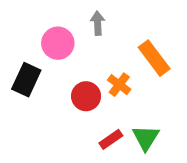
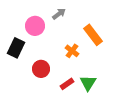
gray arrow: (98, 23) -> (59, 14), turned 56
red circle: (86, 96) -> (41, 69), moved

